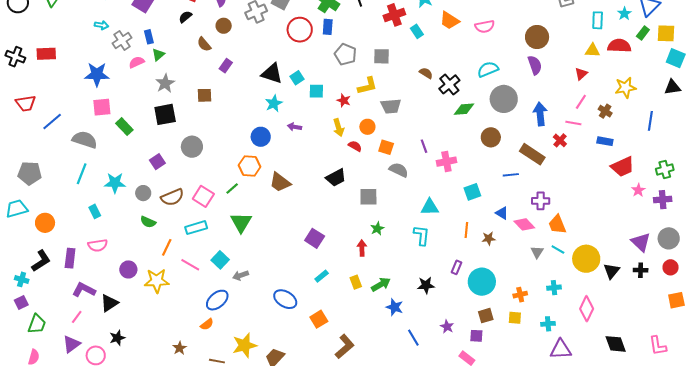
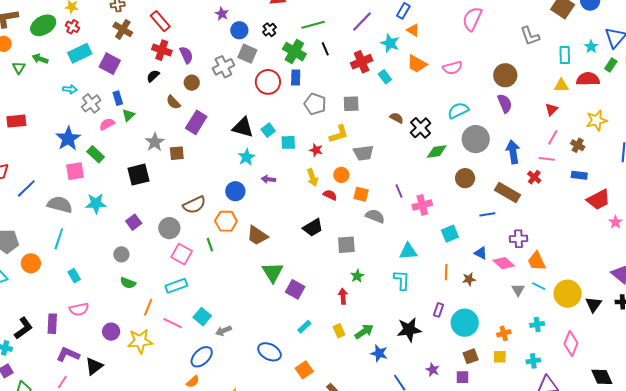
purple rectangle: (226, 66) -> (196, 122), size x1.6
blue star: (97, 74) -> (68, 139), turned -30
gray star: (165, 83) -> (155, 142), moved
green rectangle: (124, 127) -> (96, 154), moved
gray circle: (192, 147) -> (169, 228), moved
cyan star: (115, 183) -> (96, 203), moved
green line: (232, 189) -> (210, 245), turned -64
brown semicircle: (172, 197) -> (194, 205), moved
green triangle: (241, 222) -> (273, 272), moved
orange circle: (45, 223) -> (31, 263), moved
black star: (426, 285) -> (409, 330), size x1.4

